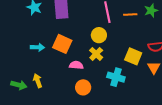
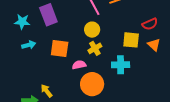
cyan arrow: (37, 47) -> (29, 45), moved
yellow cross: (96, 54) -> (95, 48), turned 32
orange circle: (83, 87) -> (92, 84), size x1.5

